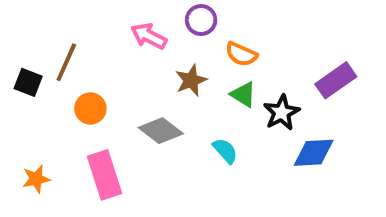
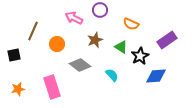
orange semicircle: (241, 54) -> (131, 24), moved
black square: (28, 82) -> (14, 55), moved, turned -32
orange circle: (90, 108) -> (57, 44), moved

